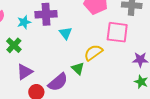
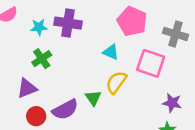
cyan triangle: (66, 33) -> (111, 52), moved, turned -40
green cross: (14, 45) -> (42, 59), moved
yellow semicircle: (93, 53) -> (116, 82), turned -30

